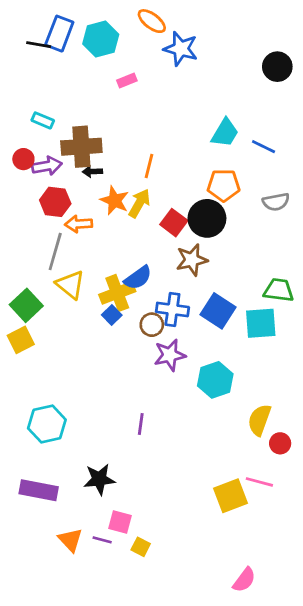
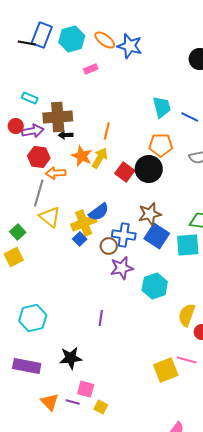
orange ellipse: (152, 21) -> (105, 40), moved
cyan trapezoid: (225, 133) -> (162, 107), turned -45
brown star: (192, 260) -> (150, 214), moved
green square: (26, 305) -> (18, 232), size x0.7

